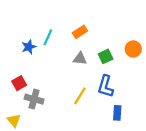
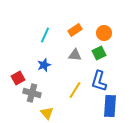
blue star: (29, 47) -> (44, 65), moved
orange circle: (133, 49) -> (104, 33), moved
blue rectangle: (117, 113) -> (110, 106), size x1.5
yellow triangle: (14, 120) -> (47, 113), moved

